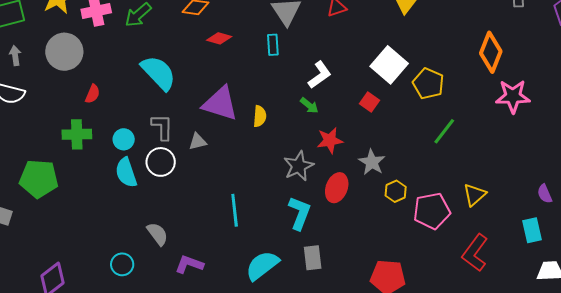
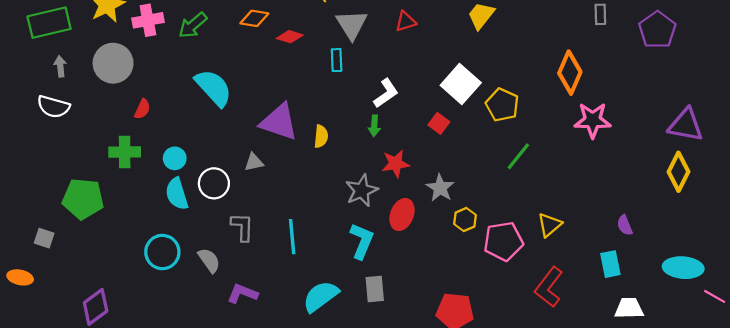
red diamond: (219, 38) -> (290, 37), moved
green arrow: (309, 105) -> (374, 126), turned 54
gray L-shape: (162, 127) -> (242, 227), moved
cyan circle: (122, 264) -> (162, 252), moved, size x1.4

